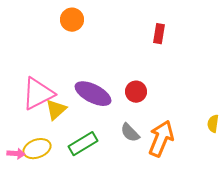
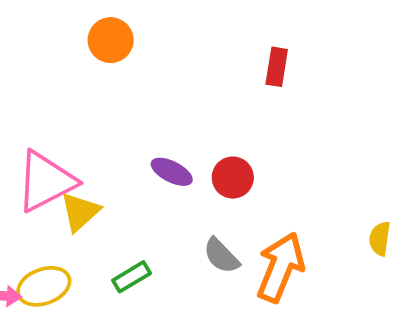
purple ellipse: (93, 94) -> (172, 172), moved, size x0.6
green rectangle: (83, 144) -> (132, 277), size x0.7

